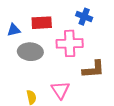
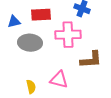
pink triangle: (60, 90) -> (59, 80), turned -42

